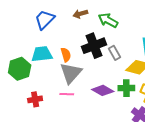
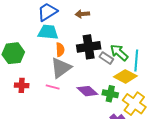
green arrow: (108, 20) -> (119, 53), moved
gray rectangle: (114, 53) -> (106, 58), turned -40
cyan trapezoid: (42, 54) -> (48, 32), moved

